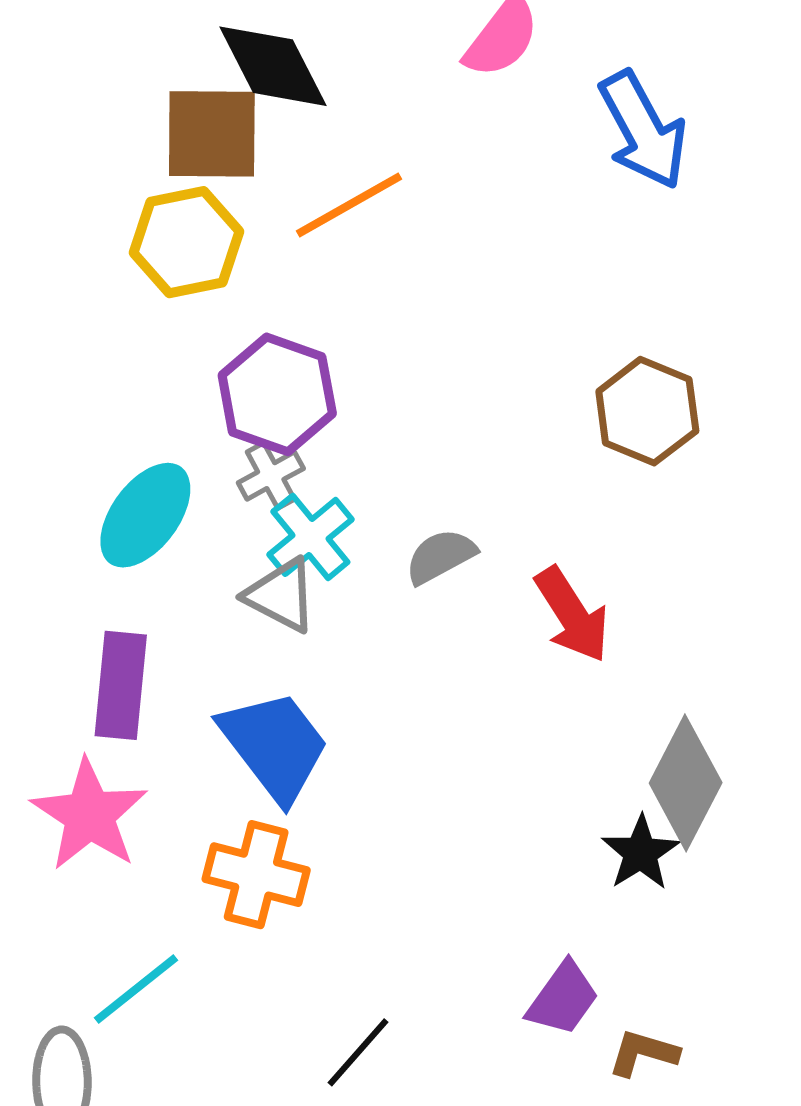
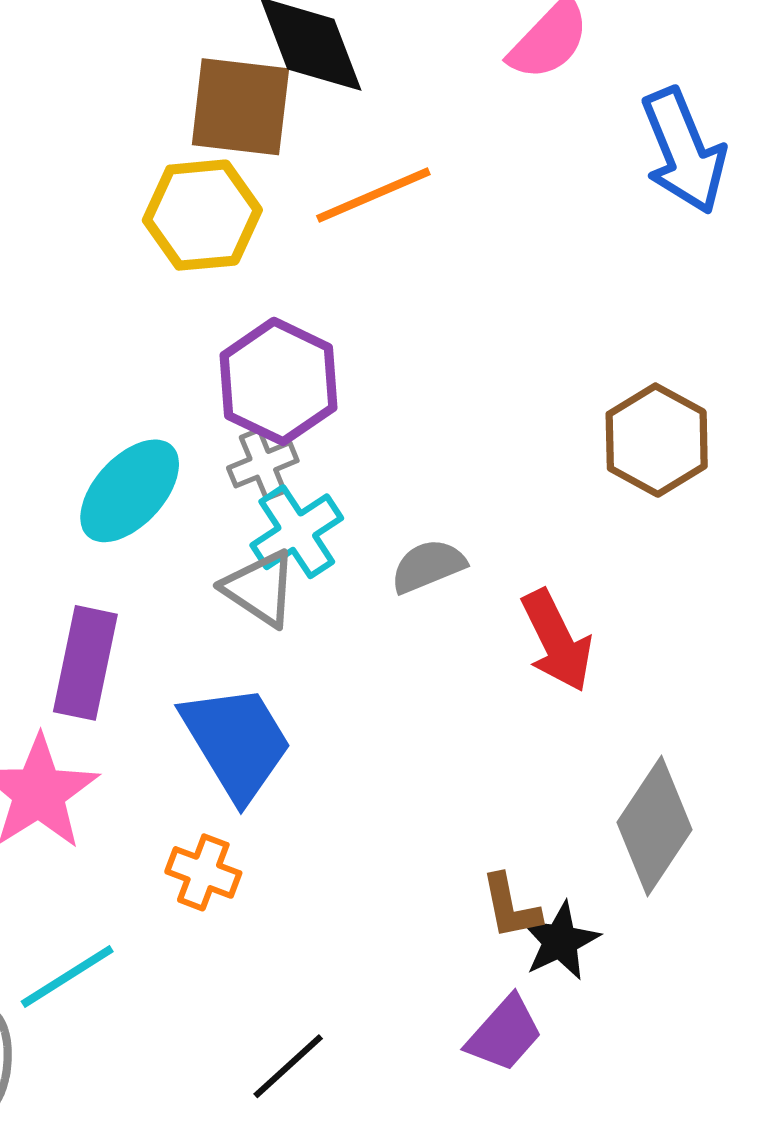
black star: (641, 853) -> (560, 941), moved
orange cross: (256, 875) -> (203, 872), size x0.7
brown L-shape: (643, 1053) -> (511, 907), moved, turned -124

